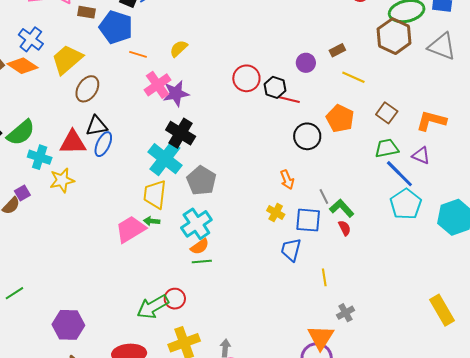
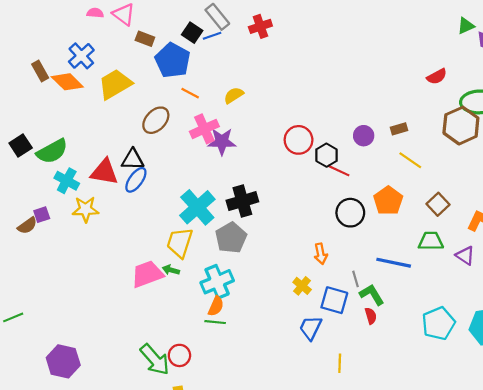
brown ellipse: (87, 89) -> (156, 120), moved
black cross: (181, 133) -> (242, 201), moved, turned 32
blue line: (399, 174) -> (394, 263), moved, turned -44
cyan pentagon: (406, 204) -> (439, 323), moved
orange semicircle: (200, 247) -> (216, 306), turned -42
green arrow: (153, 307) -> (155, 360), turned -112

